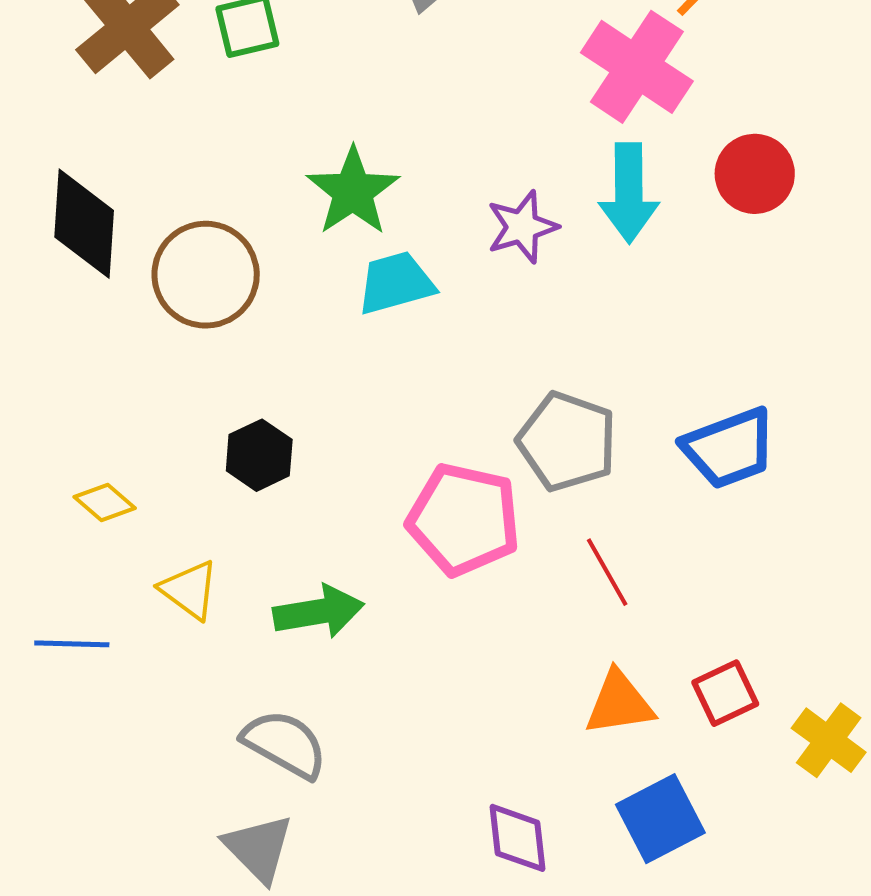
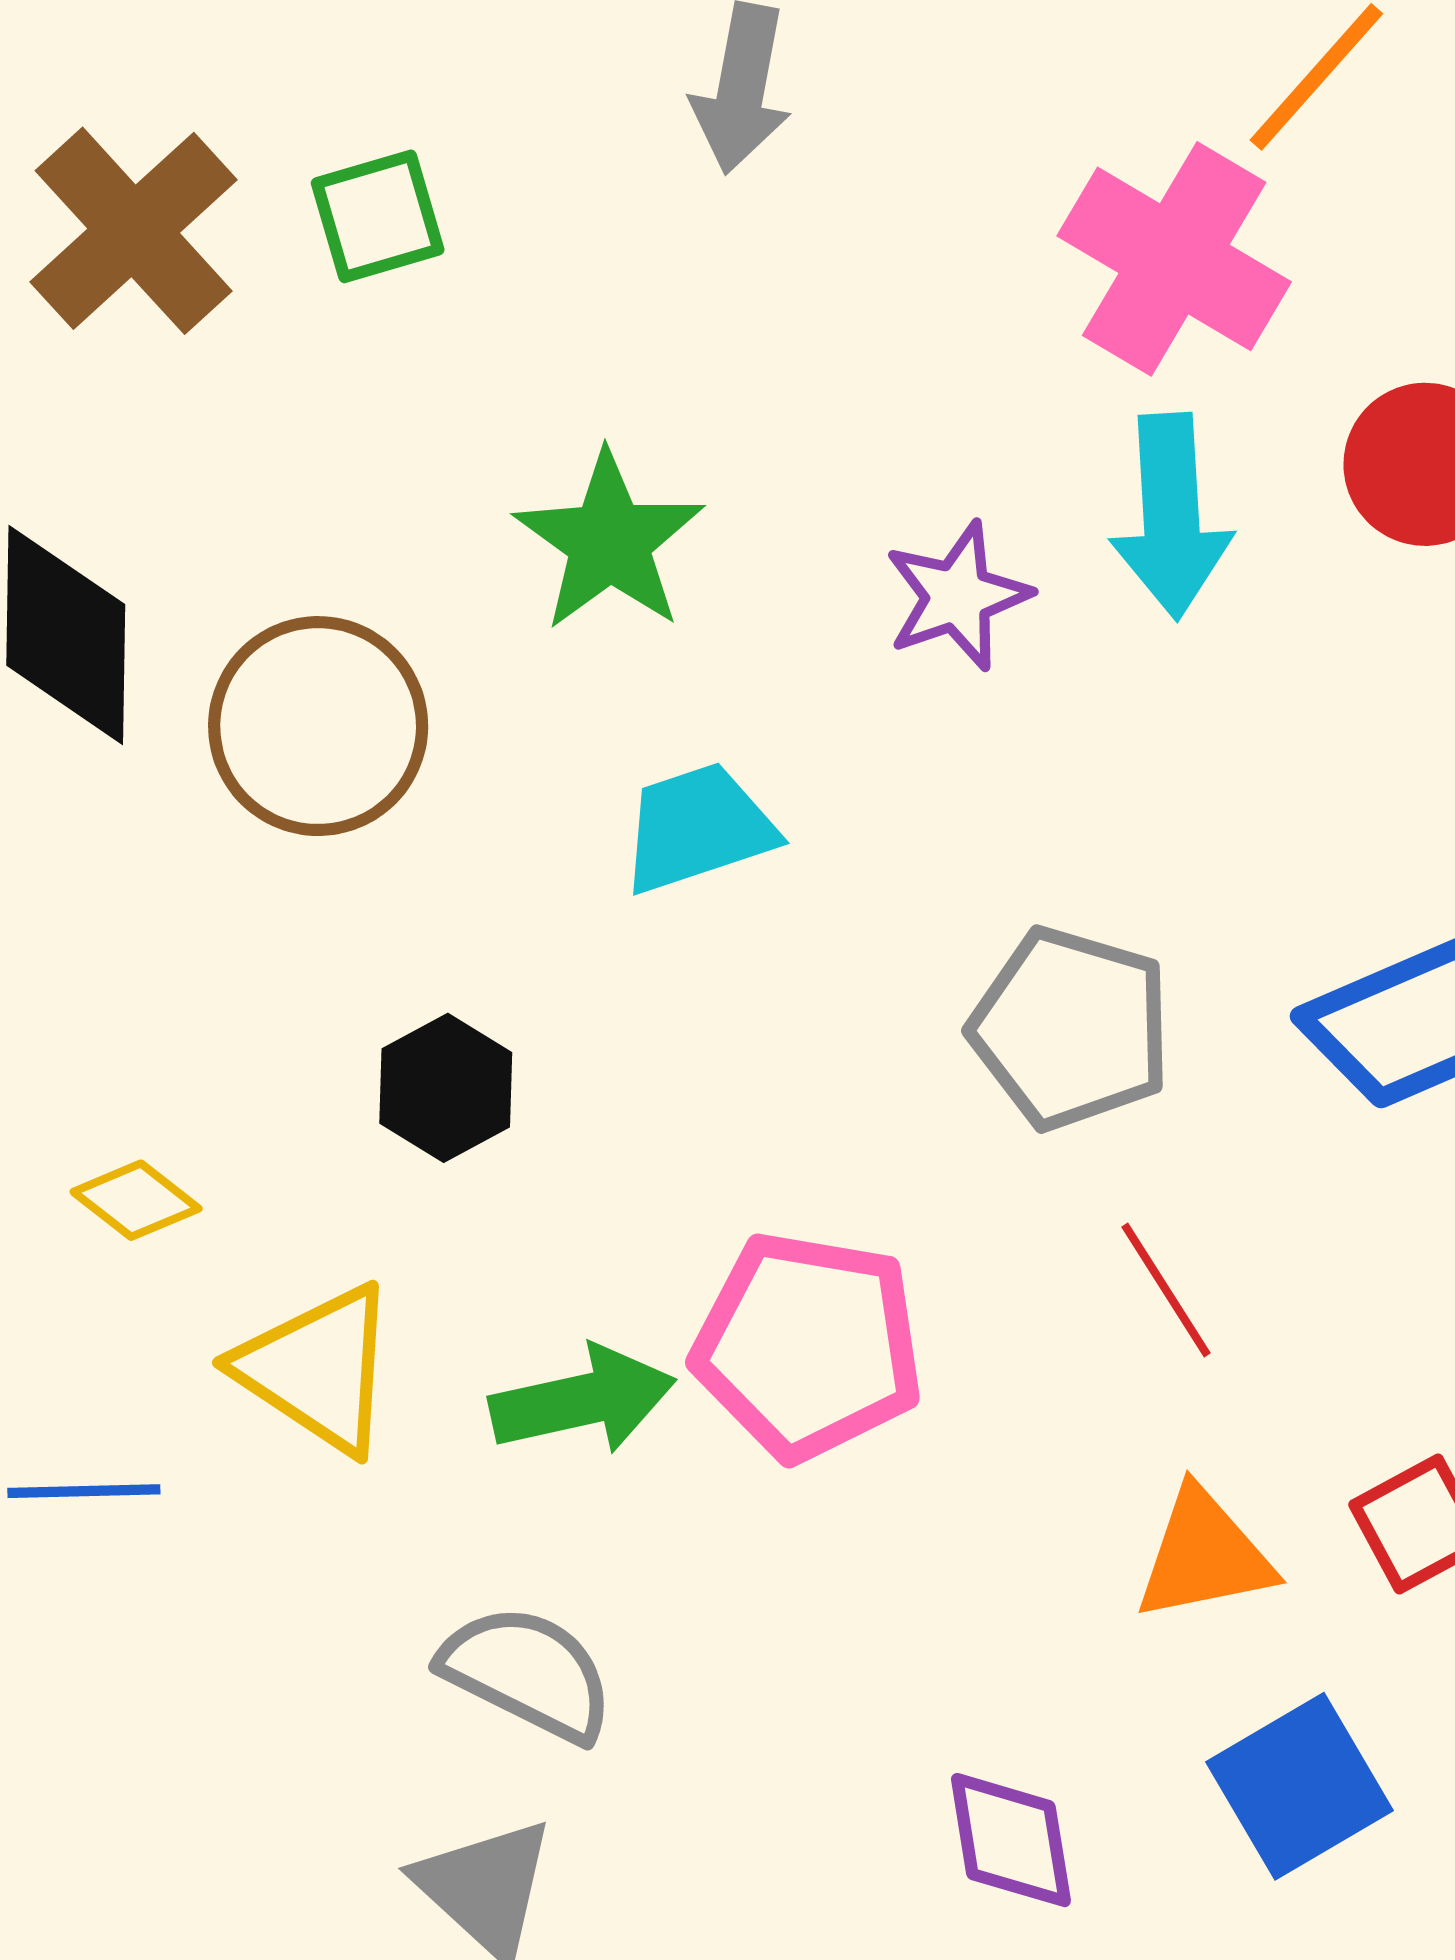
cyan trapezoid: (396, 283) -> (698, 828), moved
pink pentagon: (464, 519) -> (808, 1346), moved
yellow triangle: (189, 590) -> (318, 1369), size x1.4

